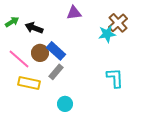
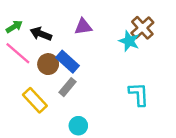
purple triangle: (74, 13) -> (83, 27), moved
cyan star: (107, 34) -> (129, 41), turned 30
pink line: (19, 59) -> (18, 53), moved
yellow rectangle: (29, 83) -> (35, 100), turned 35

